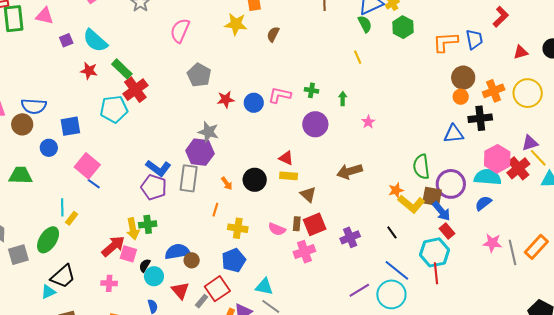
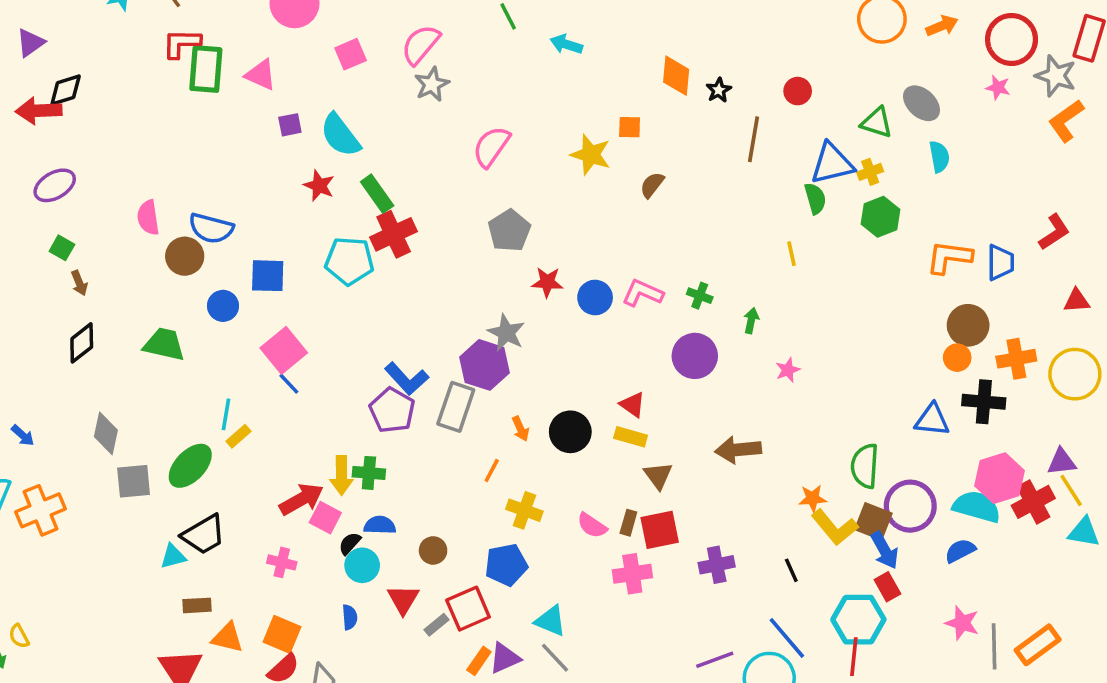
blue semicircle: (177, 252) -> (380, 525), moved, size x0.7

